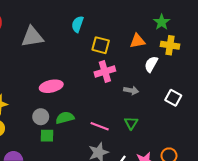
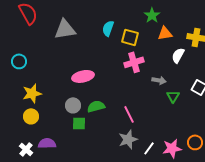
green star: (162, 22) -> (152, 15), moved
cyan semicircle: (78, 24) -> (108, 28), moved
green triangle: (131, 123) -> (173, 96), moved
pink line: (100, 126) -> (129, 114), turned 42

